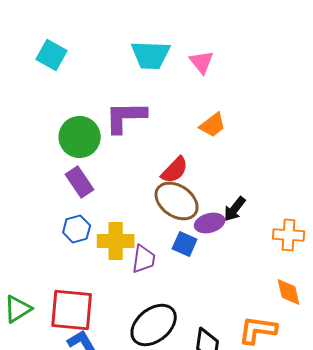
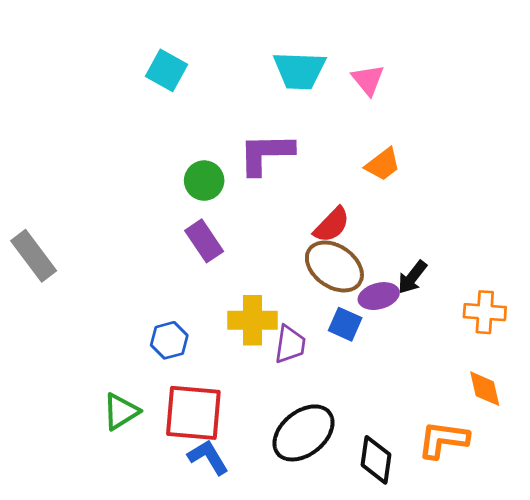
green circle: (80, 137) -> (204, 181), size x0.7
blue hexagon: (77, 229) -> (169, 340), moved

